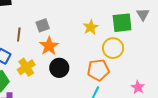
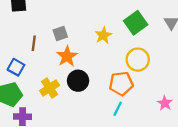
green square: (122, 23) -> (136, 23), moved, turned -30
yellow star: (91, 27) -> (103, 35), moved
yellow cross: (26, 67) -> (50, 88), moved

